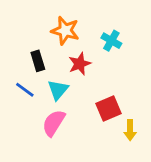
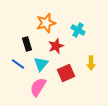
orange star: (65, 31) -> (46, 23), turned -30
red square: (108, 108) -> (66, 73), moved
yellow arrow: (130, 130) -> (91, 63), moved

